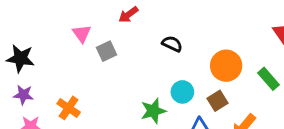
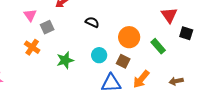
brown square: (217, 101) -> (123, 61), turned -32
orange cross: (69, 108) -> (32, 47), moved
green star: (153, 111) -> (65, 60), moved

